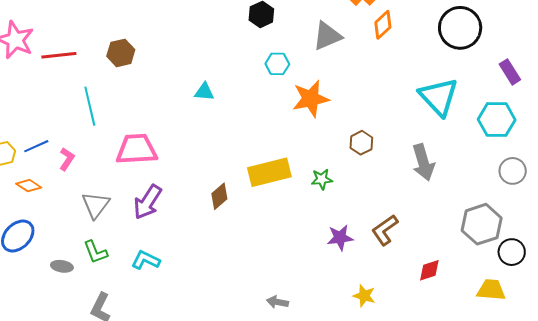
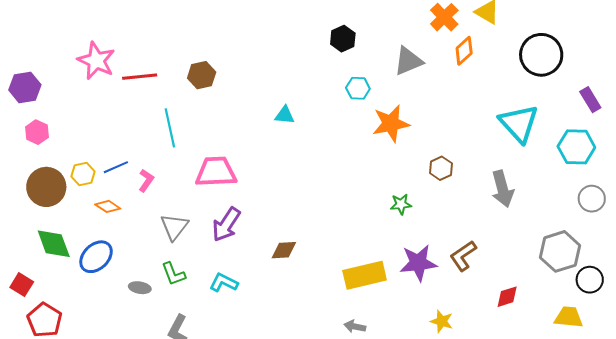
yellow rectangle: (269, 172) -> (365, 275), moved
brown diamond: (219, 196) -> (284, 250), moved, turned 36
purple star: (340, 238) -> (418, 263), size x1.4

